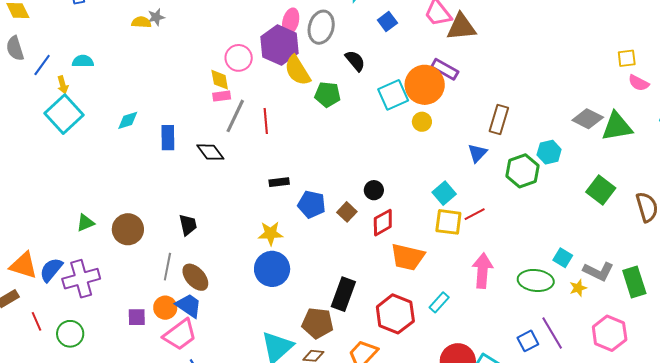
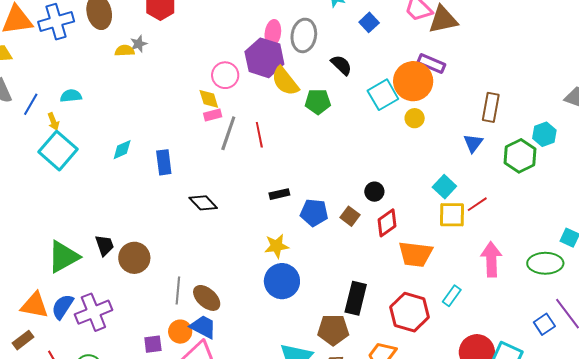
black diamond: (210, 152) -> (203, 203), moved
green triangle: (85, 223) -> (63, 257), moved, size x1.8
black trapezoid: (188, 225) -> (105, 245), moved

